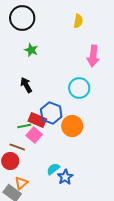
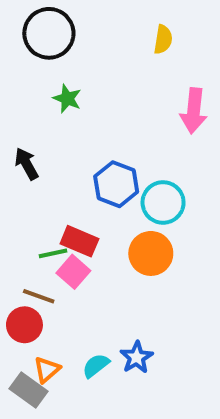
black arrow: (26, 85) -> (26, 164), moved
cyan circle: (79, 88) -> (163, 202), moved
blue hexagon: (51, 113) -> (116, 184), moved
cyan semicircle: (53, 169) -> (96, 366), moved

